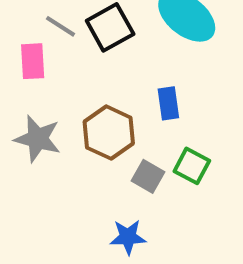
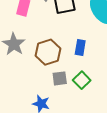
gray square: (148, 176) -> (60, 78), turned 35

